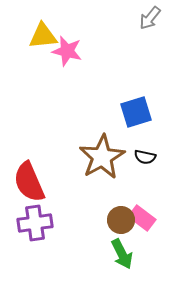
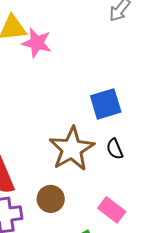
black semicircle: (145, 157) -> (115, 149), turned 55
brown circle: (121, 220) -> (51, 199), moved

